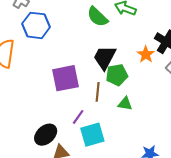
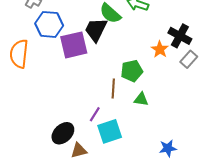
black trapezoid: (105, 58) -> (96, 30), moved
purple square: (66, 78) -> (74, 45), moved

